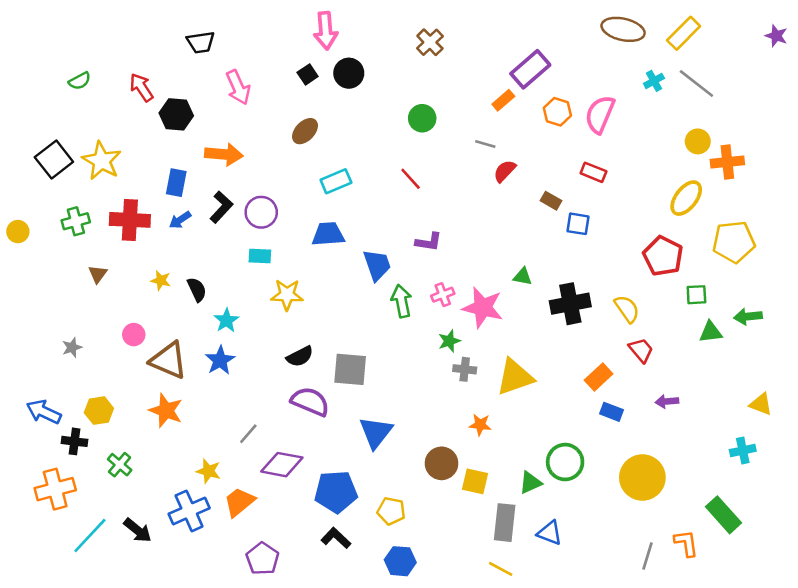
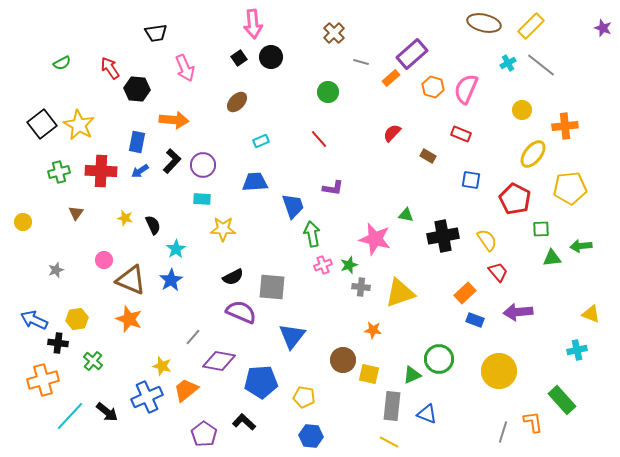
yellow circle: (698, 141) -> (522, 110), moved
gray line: (485, 144) -> (361, 62), moved
cyan rectangle: (336, 181) -> (261, 141), size x0.7
blue square: (578, 224) -> (471, 180), moved
yellow circle: (18, 232) -> (23, 222), moved
pink cross: (443, 295) -> (323, 265), moved
purple arrow: (667, 402) -> (518, 312), size x1.6
black L-shape: (336, 538) -> (244, 422), moved

